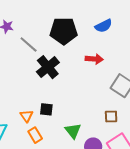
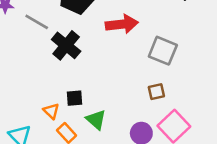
red arrow: (94, 59) -> (122, 24), size x1.4
green triangle: (73, 131) -> (96, 120), moved

